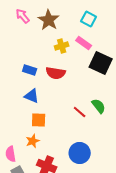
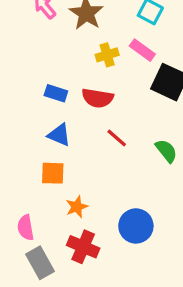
red line: (80, 112) -> (117, 138), moved
orange square: (39, 120) -> (53, 173), moved
orange star: (33, 141) -> (77, 207), moved

